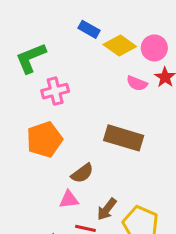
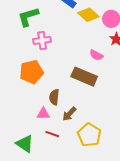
pink semicircle: (137, 83) -> (96, 55), moved
brown semicircle: (82, 173) -> (54, 97), turned 126
brown arrow: (107, 209) -> (69, 114), moved

